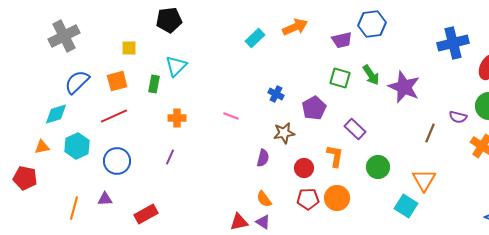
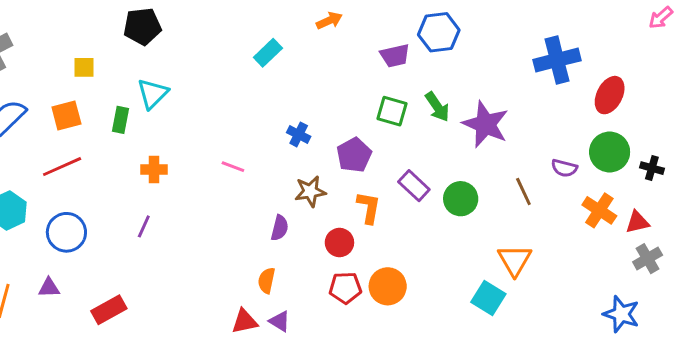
orange arrow: (295, 27) -> (329, 21), moved, size x0.7
brown line: (430, 133) -> (523, 191), turned -48
orange L-shape: (335, 156) -> (369, 207), moved
green circle: (378, 167) -> (461, 199), moved
orange semicircle: (264, 199) -> (266, 280), moved, turned 48

